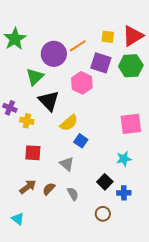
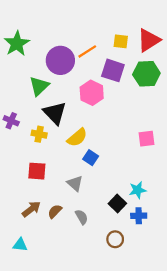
yellow cross: (27, 121) -> (39, 134), moved
pink square: (131, 124) -> (146, 139), size x0.7
cyan star: (124, 159) -> (138, 190), moved
cyan triangle: (18, 219) -> (20, 245), turned -32

